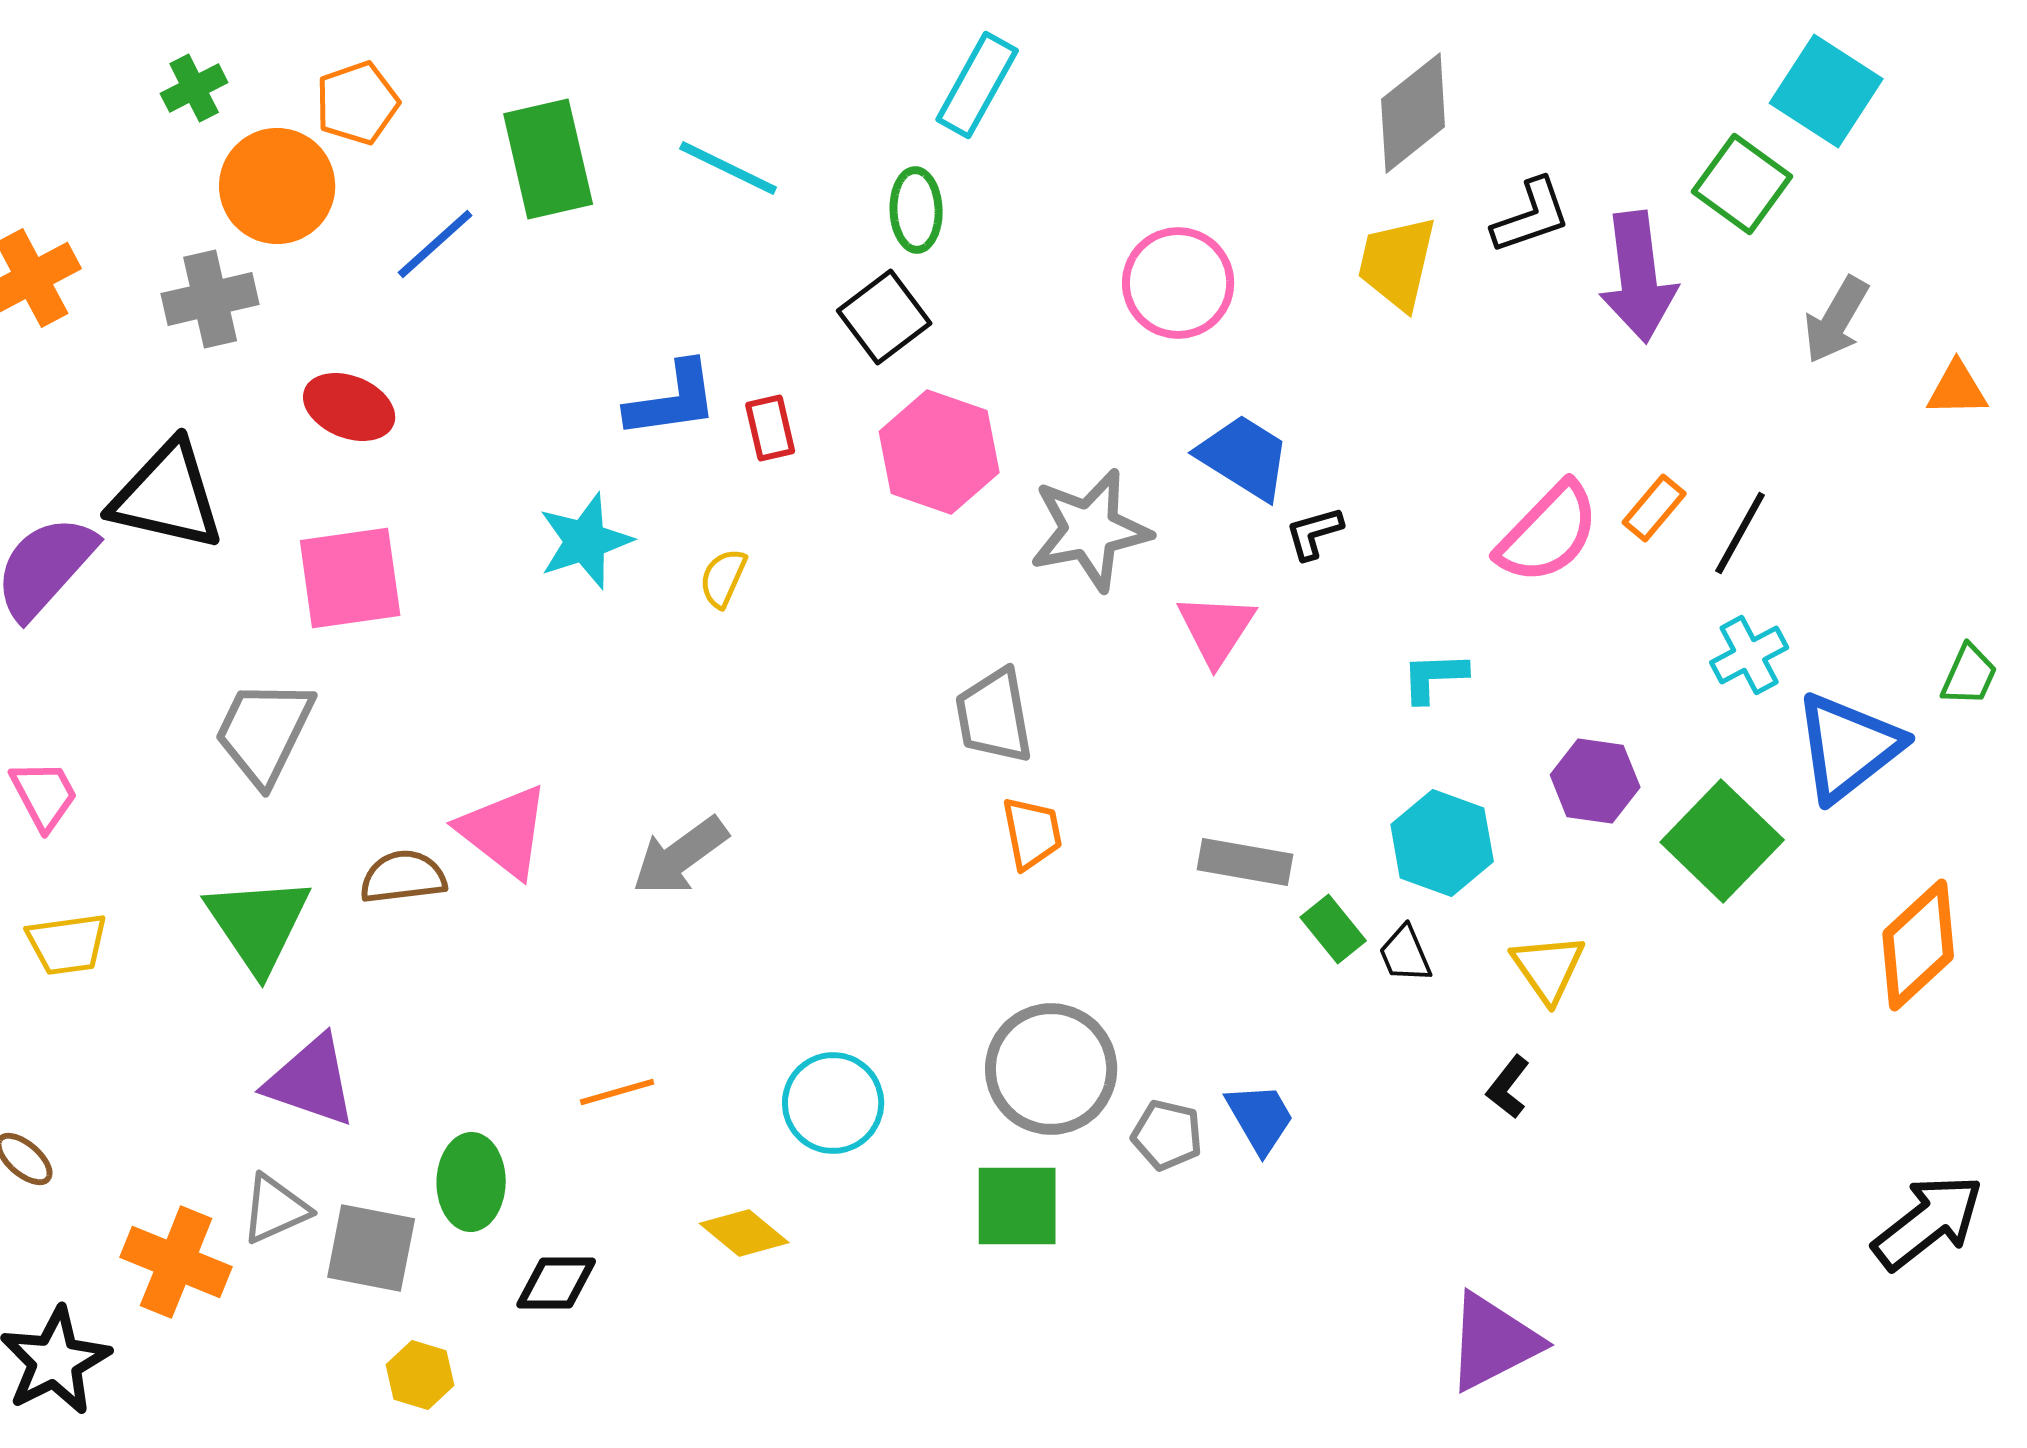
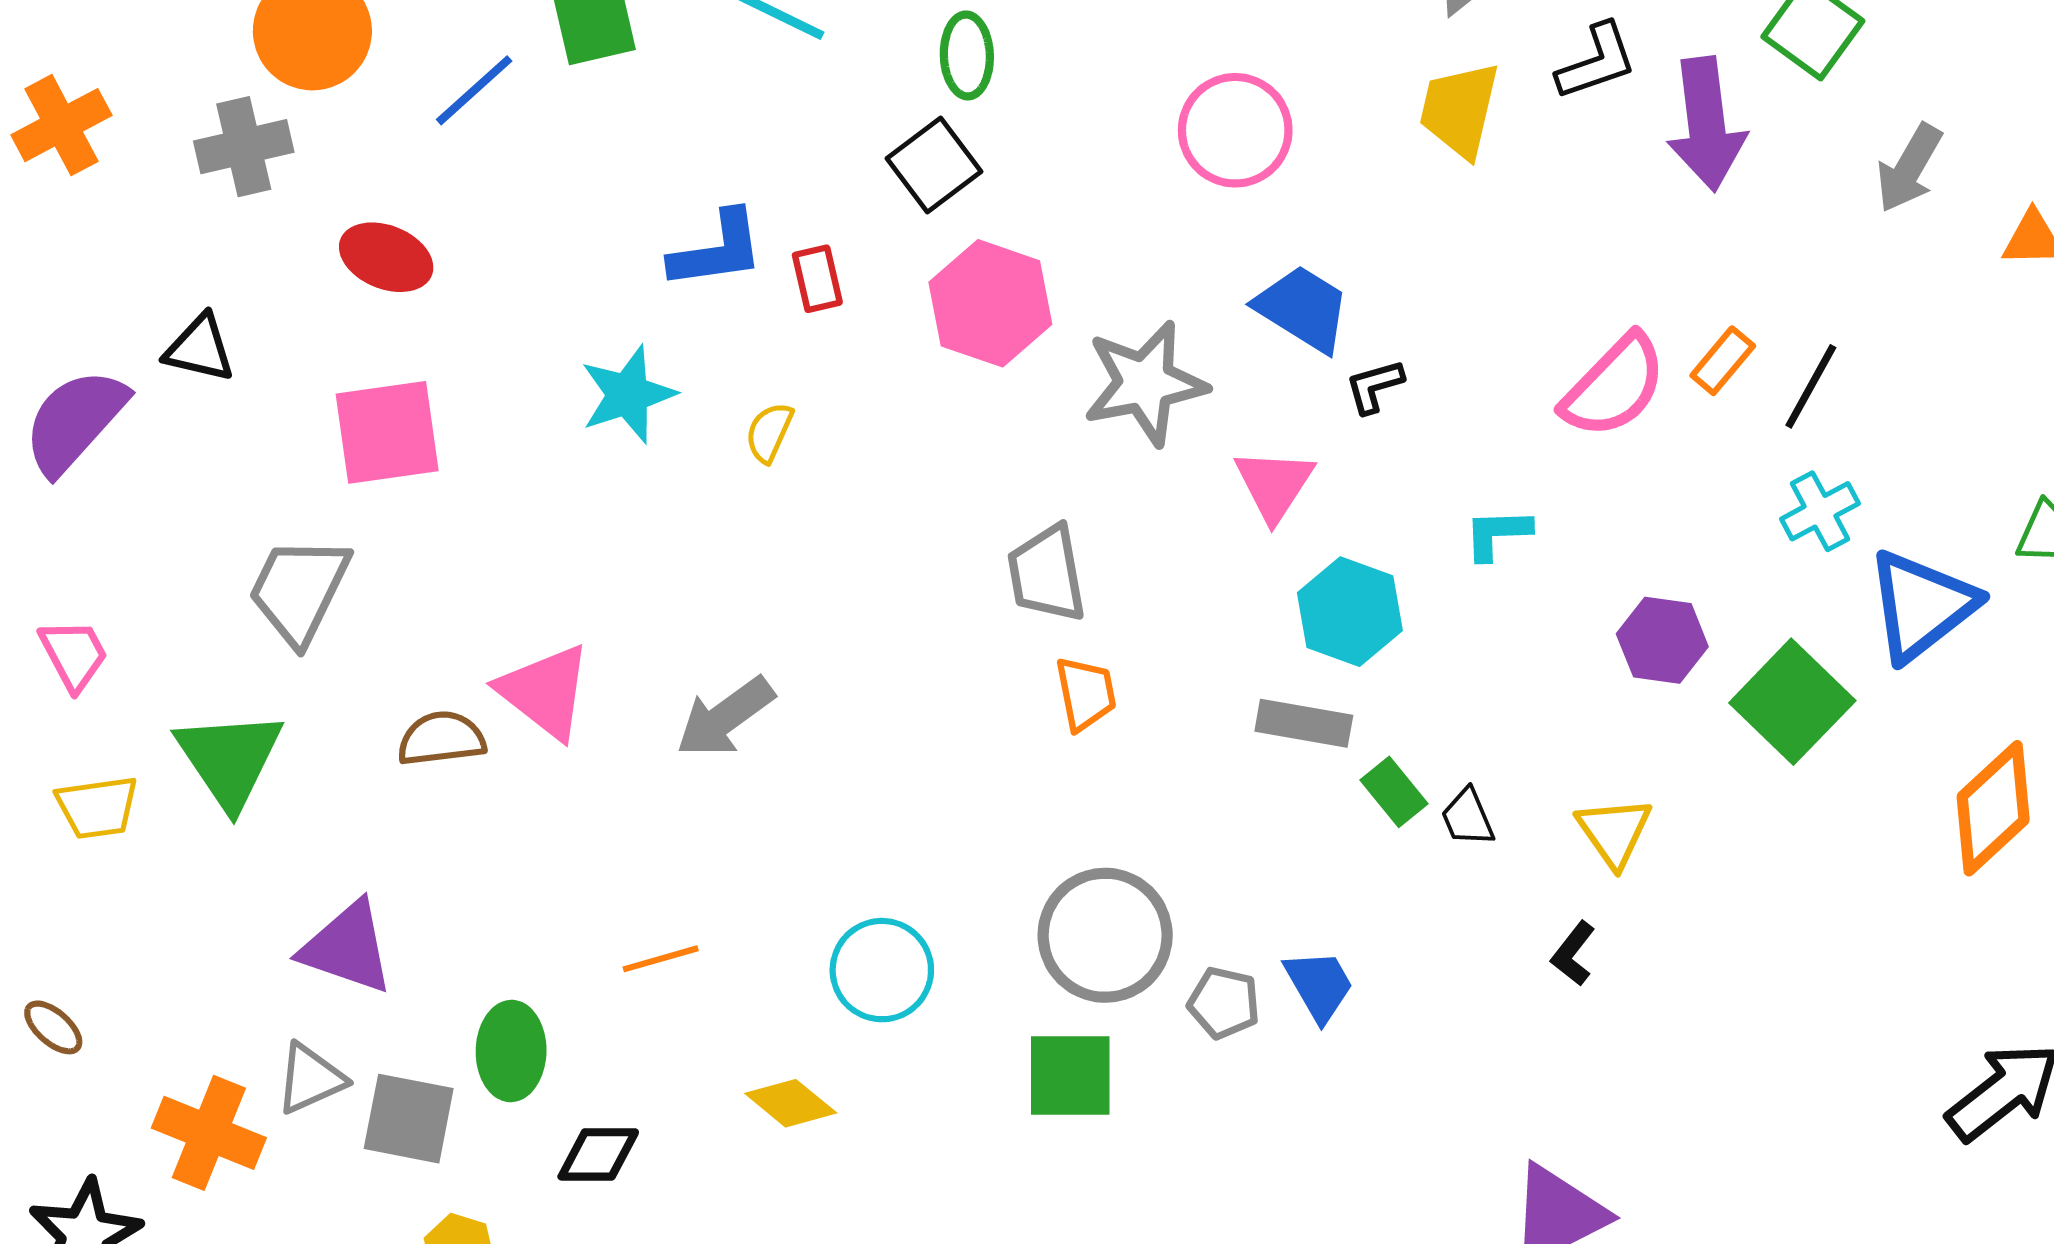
black triangle: (167, 496) -> (200, 348), size x0.6
cyan hexagon: (1442, 843) -> (1350, 612), moved
green triangle: (258, 924) -> (229, 759), moved

